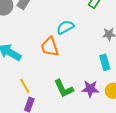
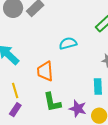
orange trapezoid: (50, 47) -> (45, 71), moved

